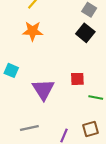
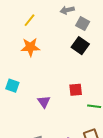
purple triangle: (43, 89) -> (44, 102), size x0.6

